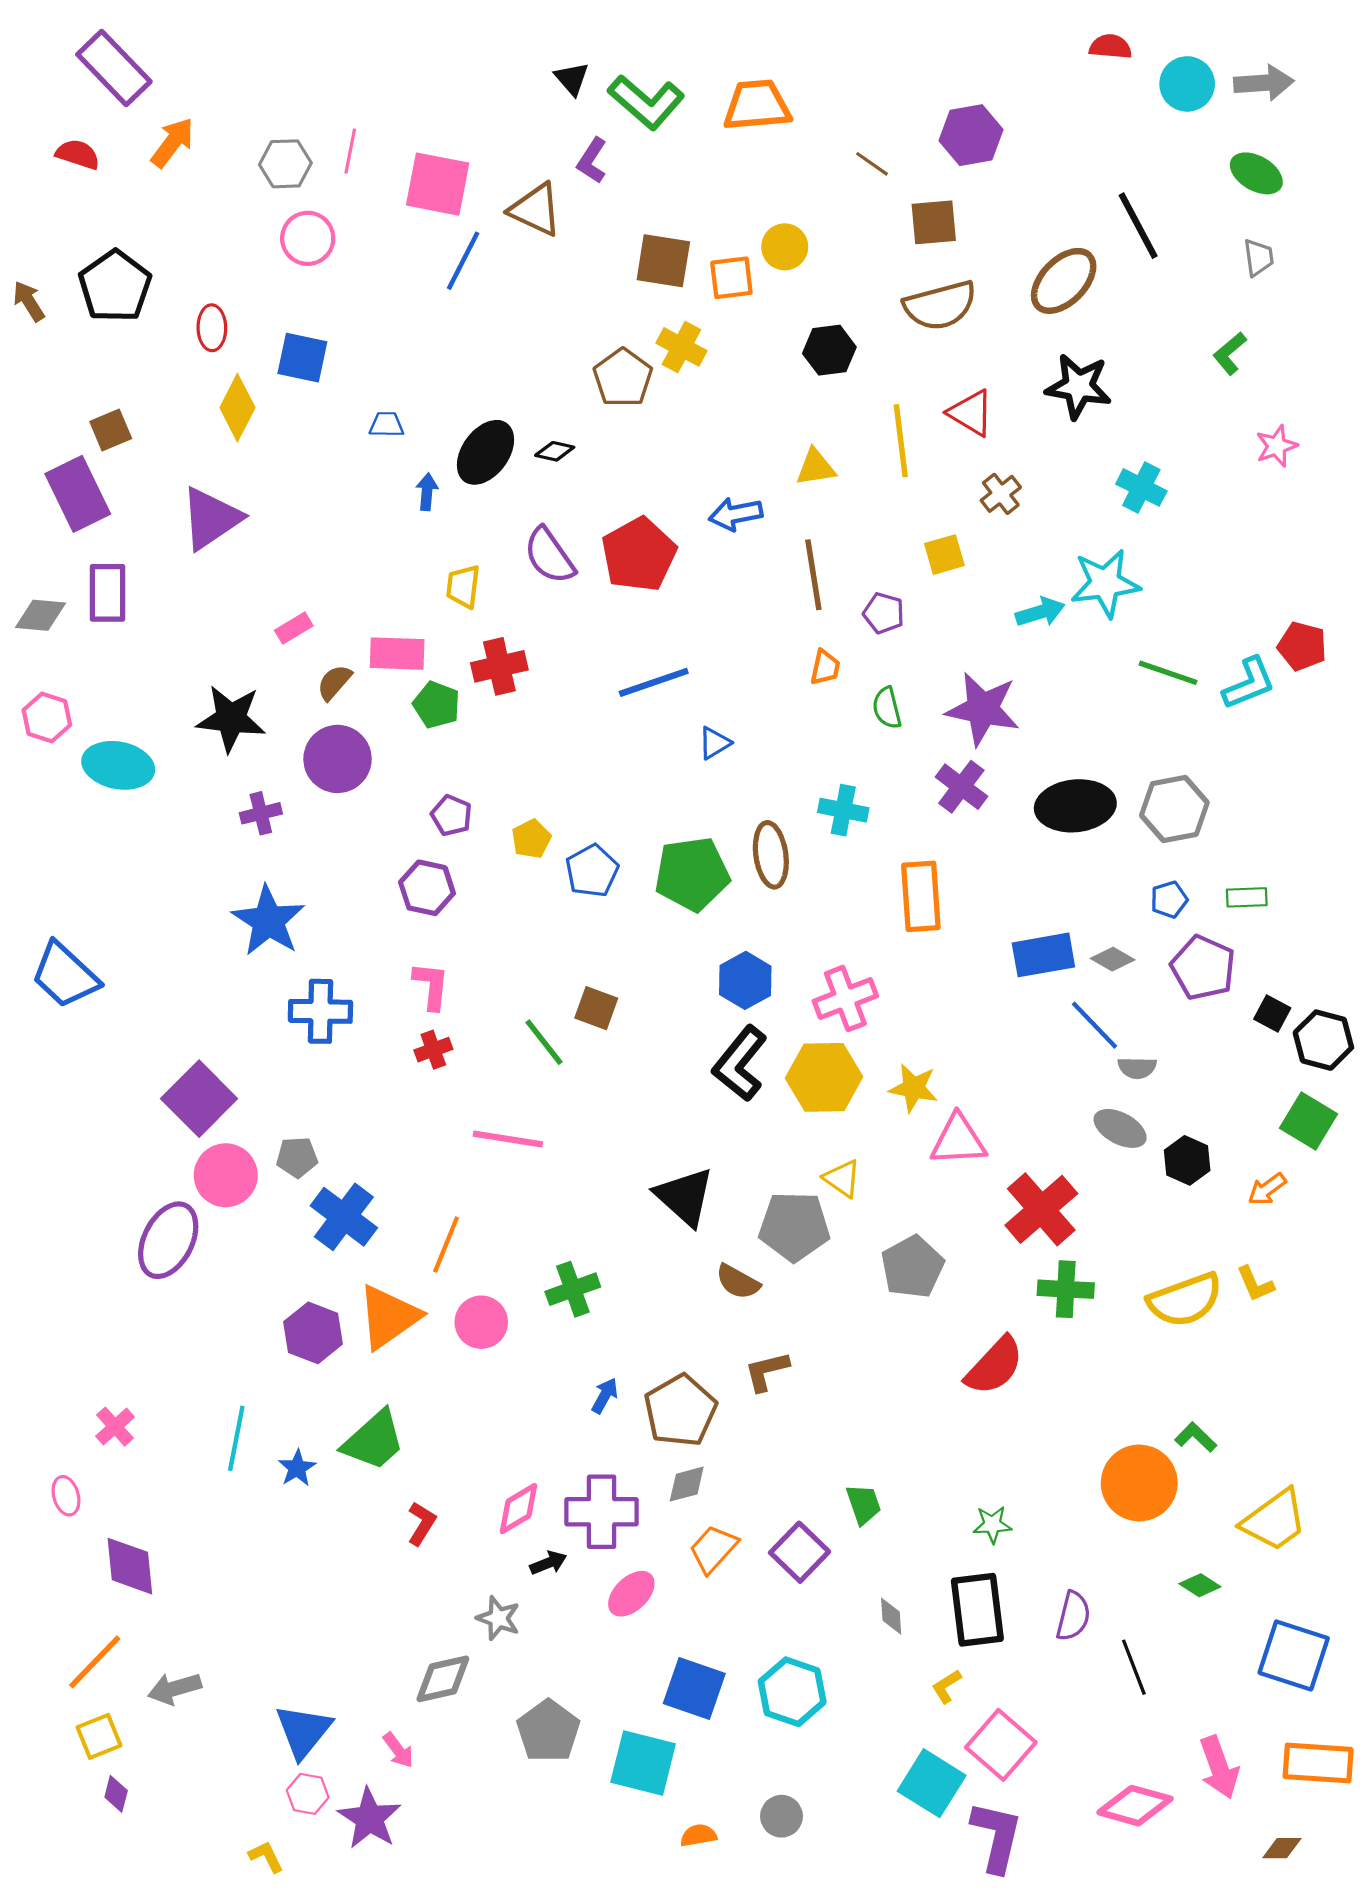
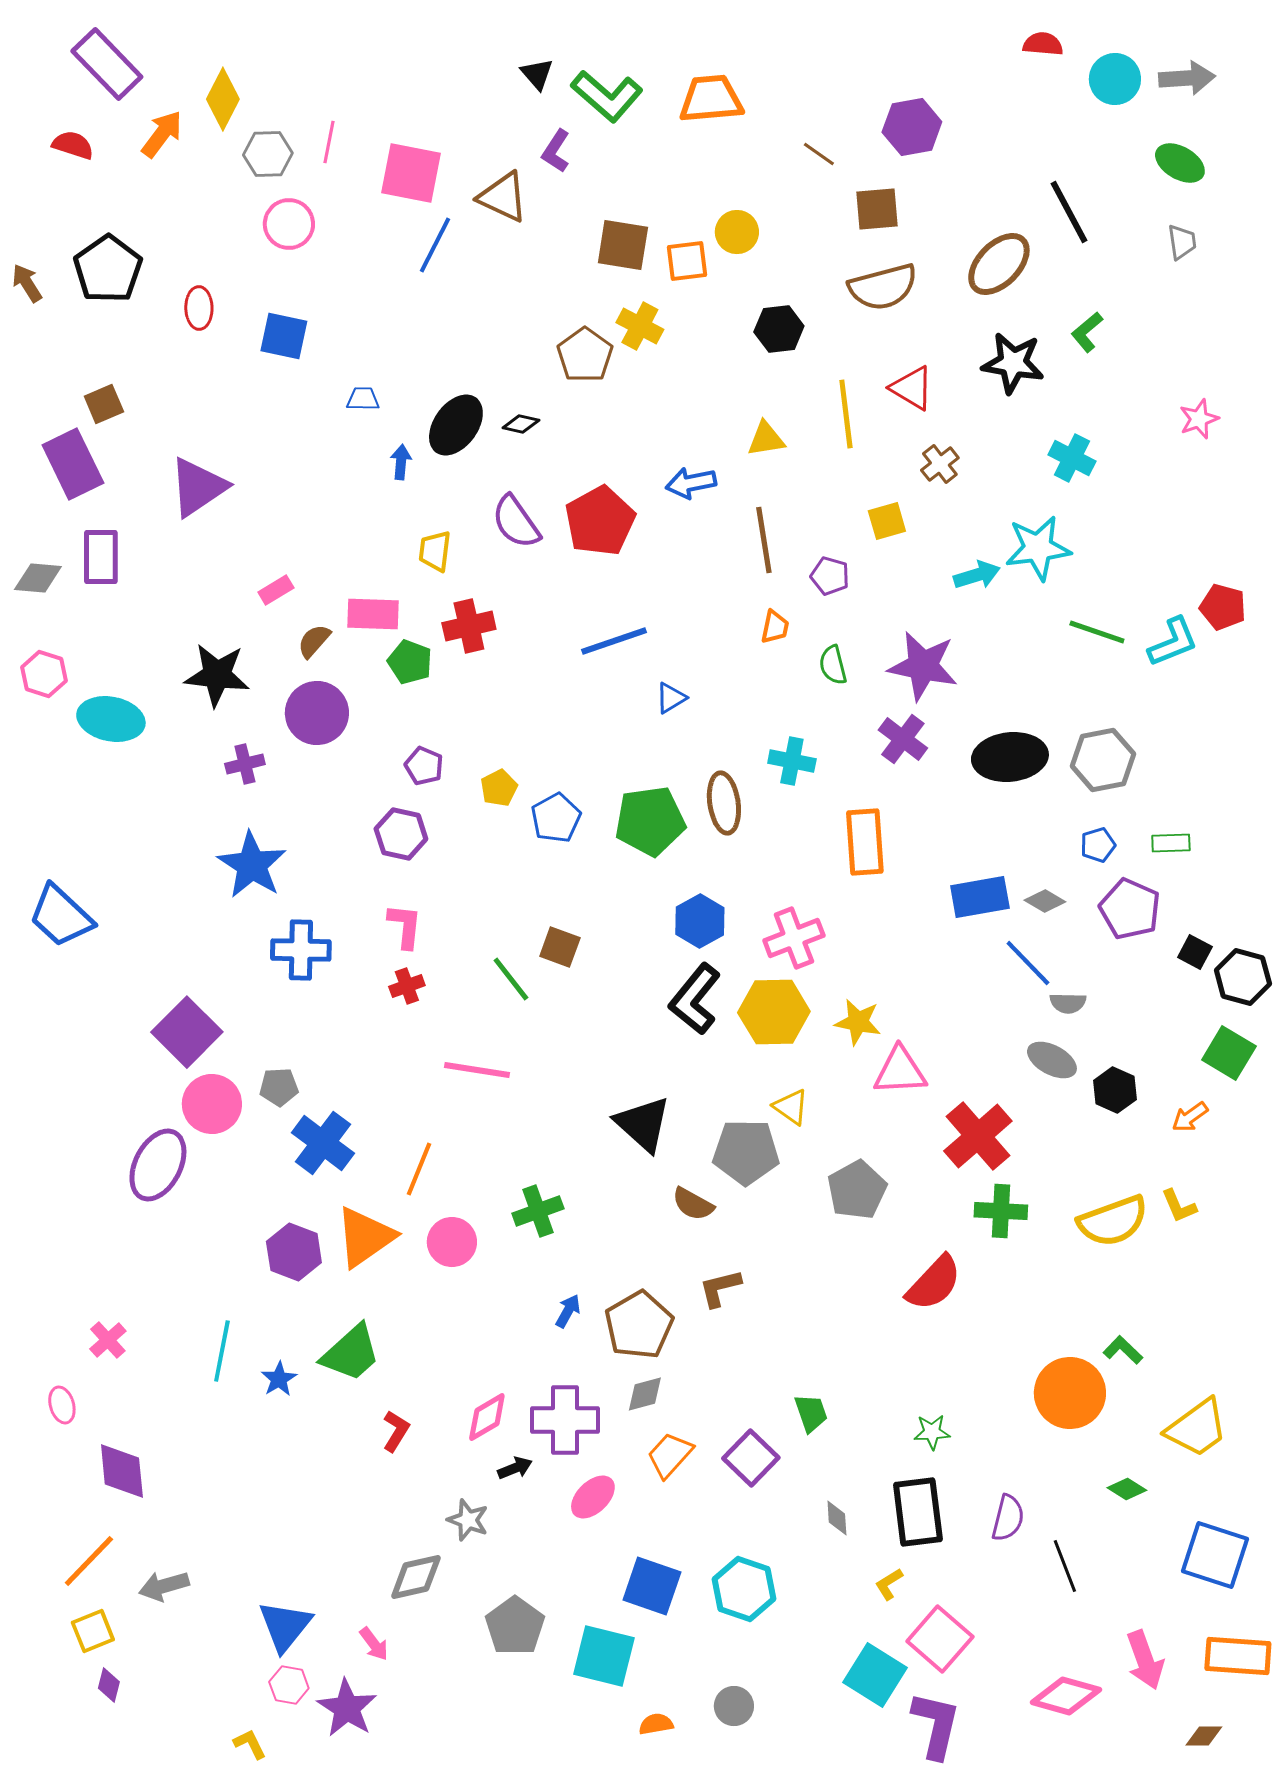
green L-shape: (1230, 353) -> (1087, 332), moved
yellow diamond: (237, 408) -> (223, 99), moved

